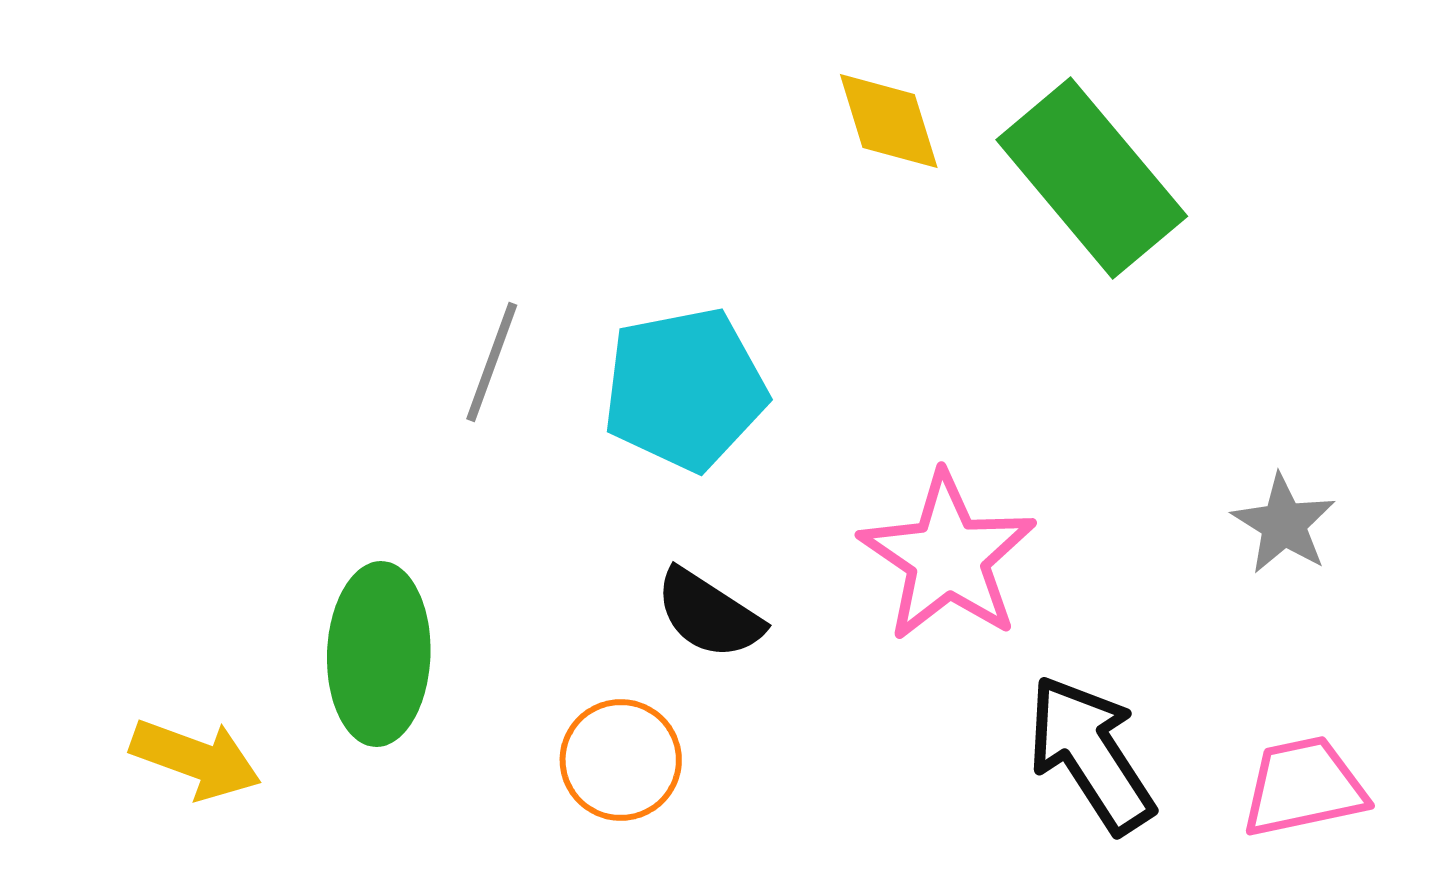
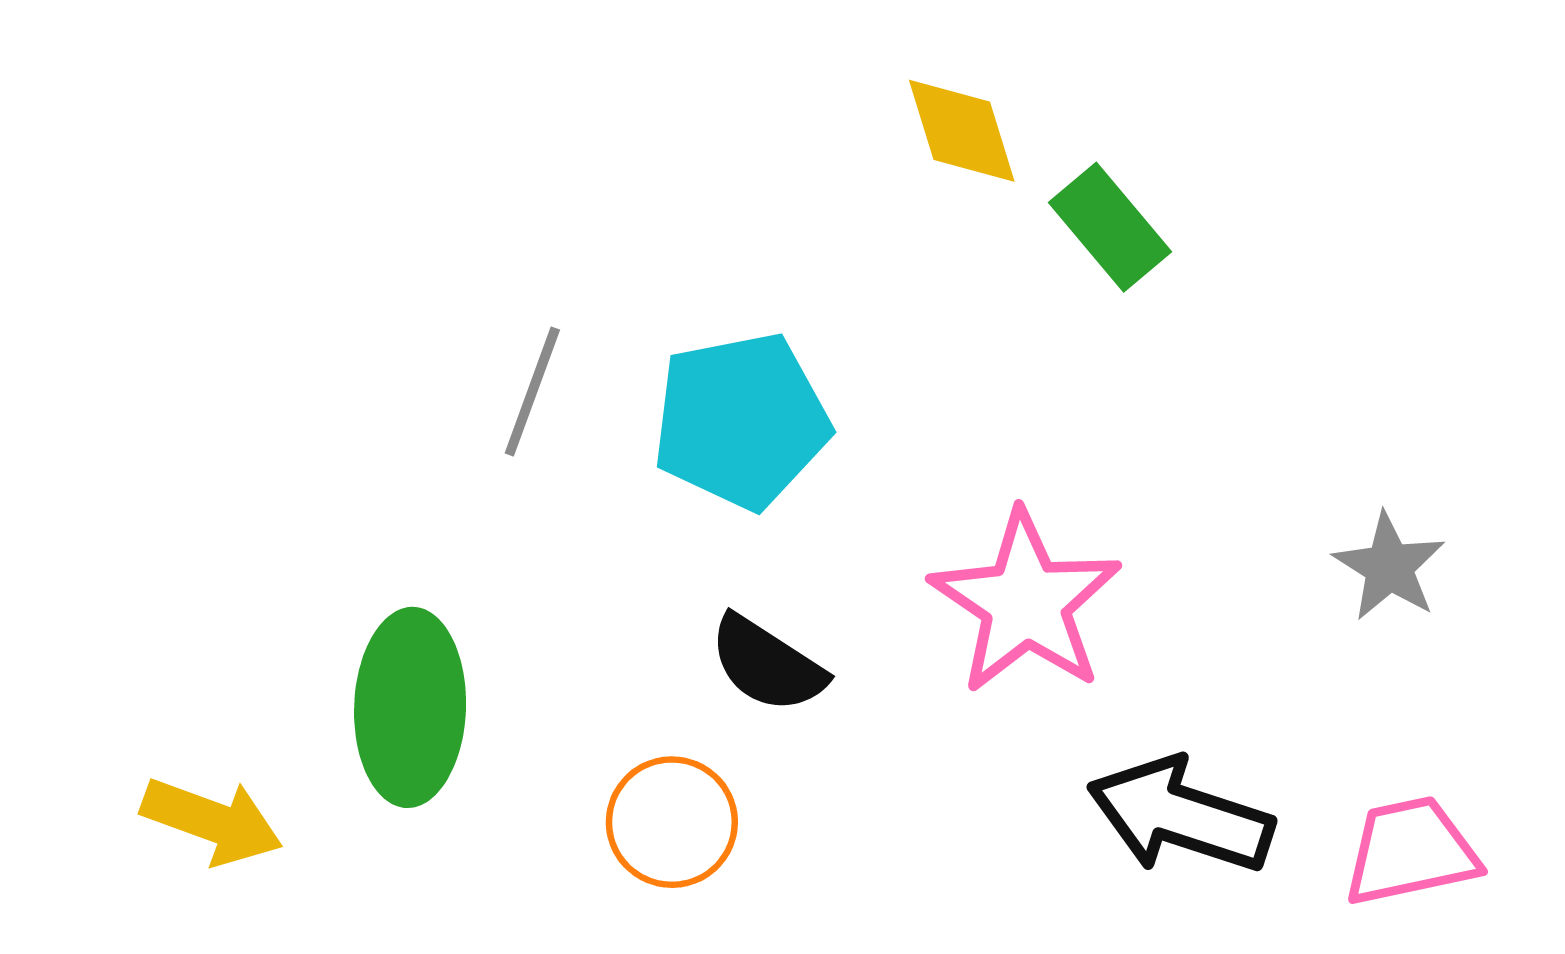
green rectangle: (1092, 178) -> (1110, 227), moved, size x0.6
black arrow: (1091, 754) -> (1180, 816), turned -39

